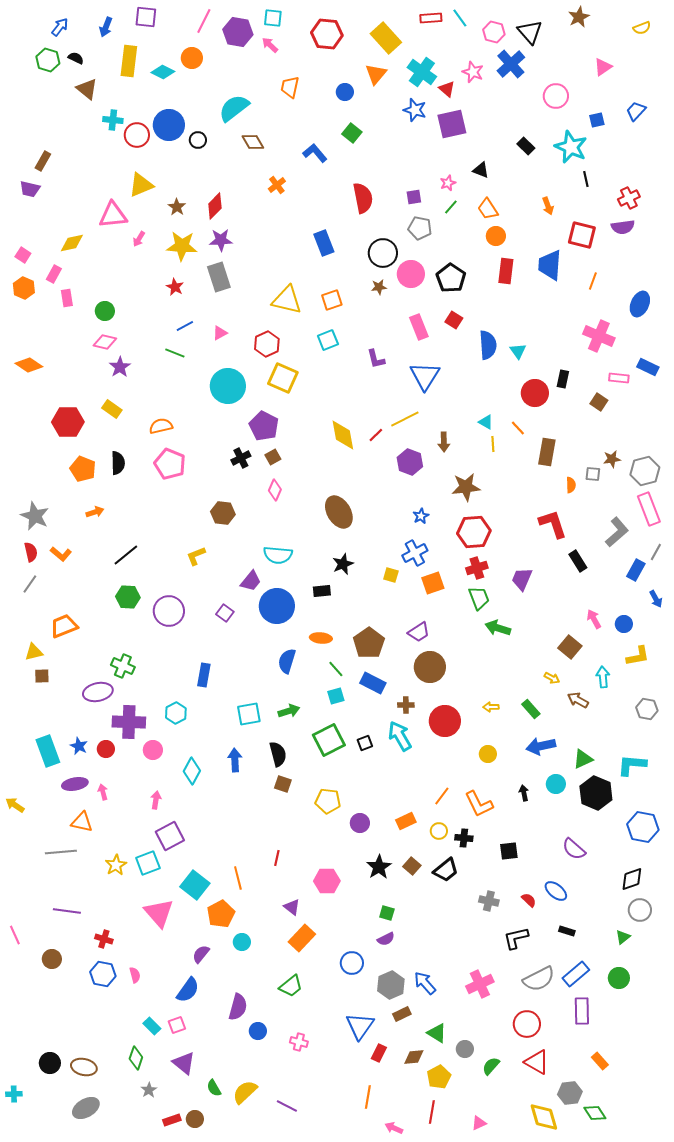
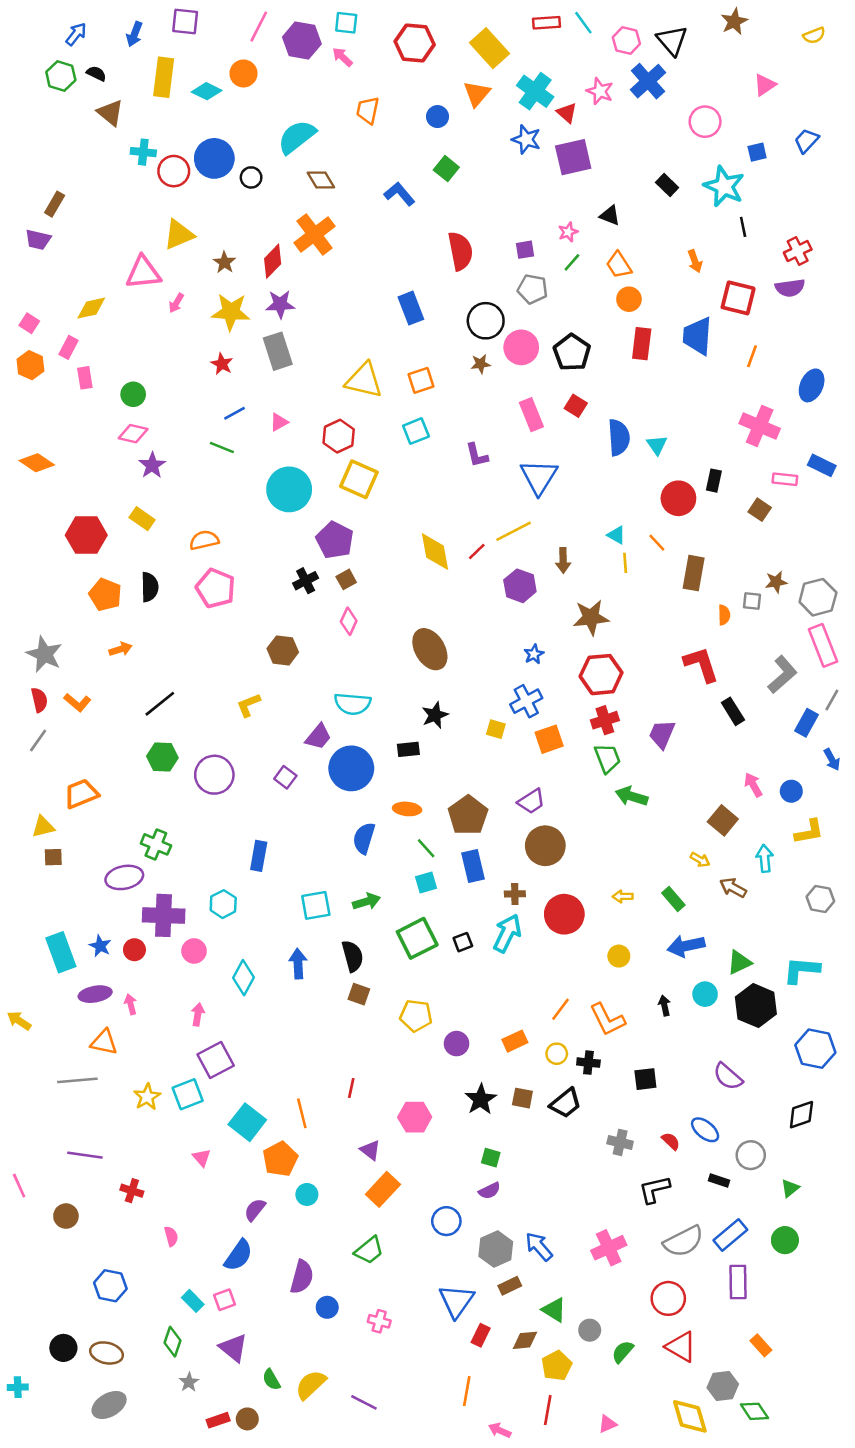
orange cross: (277, 185) -> (314, 235), moved, size x1.8
blue rectangle: (373, 683) -> (473, 866), turned 50
cyan arrow: (400, 736) -> (507, 933), turned 56
brown square: (412, 866) -> (522, 1098), turned -30
gray circle: (640, 910) -> (751, 1155), moved
pink triangle: (159, 913) -> (202, 1158), size x0.5
blue hexagon: (103, 974) -> (110, 1286), moved

